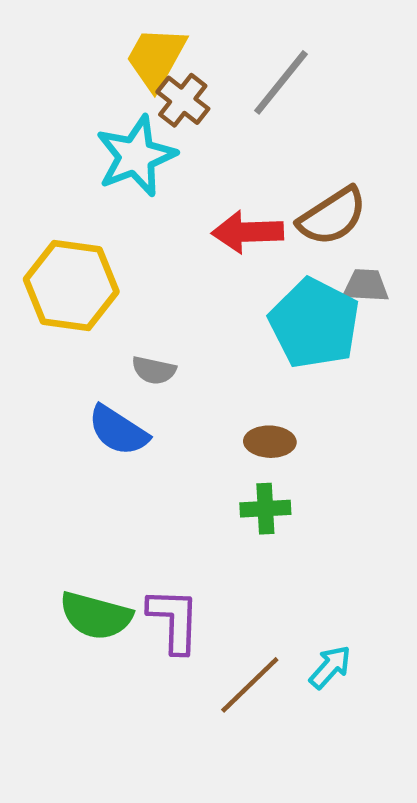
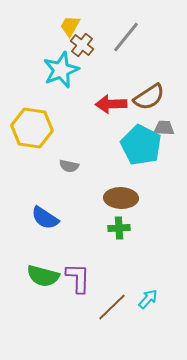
yellow trapezoid: (156, 58) -> (70, 26), size x0.7
blue semicircle: (118, 431) -> (45, 218), moved
brown ellipse: (270, 442) -> (121, 198), size x1.5

